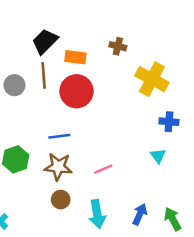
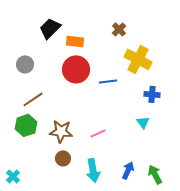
brown cross: (118, 46) -> (119, 29), moved, turned 32
brown line: (44, 75) -> (33, 99), moved, turned 60
blue line: (59, 136) -> (108, 81), moved

